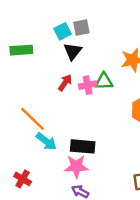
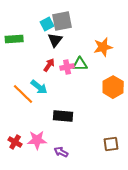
gray square: (81, 28) -> (62, 21), size x1.5
cyan arrow: (46, 141) -> (39, 87), moved
pink star: (76, 166) -> (37, 140), moved

